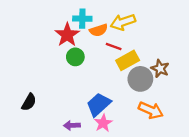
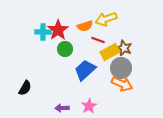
cyan cross: (82, 19) -> (43, 32), moved
brown star: (160, 68) -> (124, 48), moved
blue trapezoid: (99, 104) -> (85, 70), moved
orange arrow: (151, 110) -> (122, 84), moved

